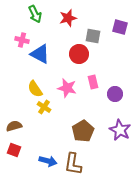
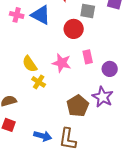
blue triangle: (40, 54) -> (41, 15), moved
purple star: (120, 130) -> (103, 97), moved

